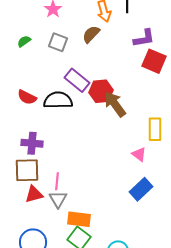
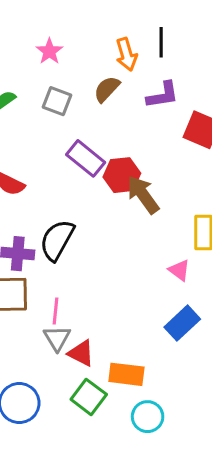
purple L-shape: (144, 38) -> (163, 95), moved
black semicircle: (58, 100) -> (57, 240), moved, turned -60
red triangle: (34, 194) -> (81, 353), moved, turned 42
orange rectangle: (79, 219) -> (126, 374), moved

